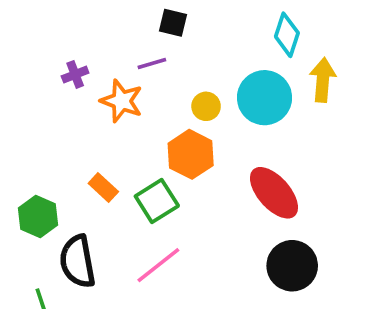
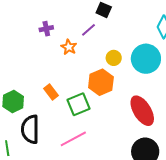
purple line: (152, 64) -> (89, 30), turned -35
orange star: (122, 101) -> (69, 47), size x0.7

